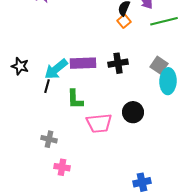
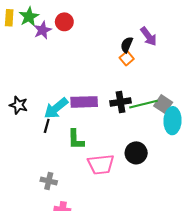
green line: (164, 21) -> (143, 104), moved

